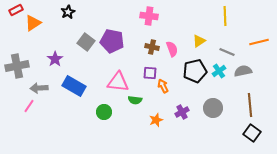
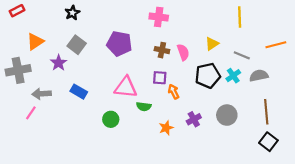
orange triangle: (33, 23) -> (35, 42), moved
gray square: (86, 42) -> (77, 45), moved
blue rectangle: (74, 86) -> (79, 92), size x0.7

